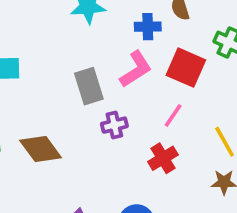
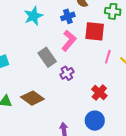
pink line: (173, 115) -> (108, 57), moved
red cross: (163, 158) -> (99, 92), moved

